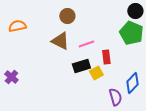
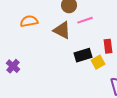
orange semicircle: (17, 26) -> (29, 21), moved
pink line: (86, 44) -> (85, 20), moved

